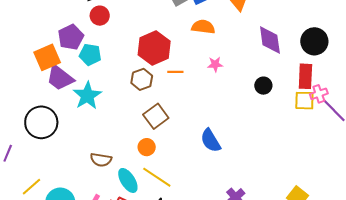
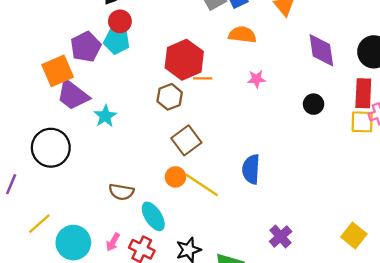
cyan pentagon: (90, 55) -> (117, 41), moved
orange line: (175, 72) -> (203, 78), moved
cyan star: (87, 96) -> (105, 116), size x0.7
blue semicircle: (211, 141) -> (251, 169), turned 35
yellow line: (157, 177) -> (202, 185), moved

